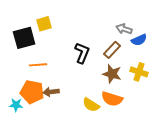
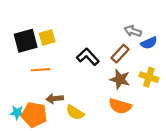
yellow square: (44, 24) -> (47, 38), moved
black L-shape: (82, 53) -> (88, 57), turned -65
orange pentagon: (32, 92) -> (34, 115), moved
yellow semicircle: (91, 105) -> (75, 113), moved

